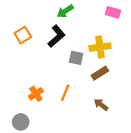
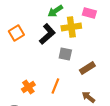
pink rectangle: (113, 12) -> (89, 13), moved
yellow cross: (100, 47) -> (71, 27), moved

